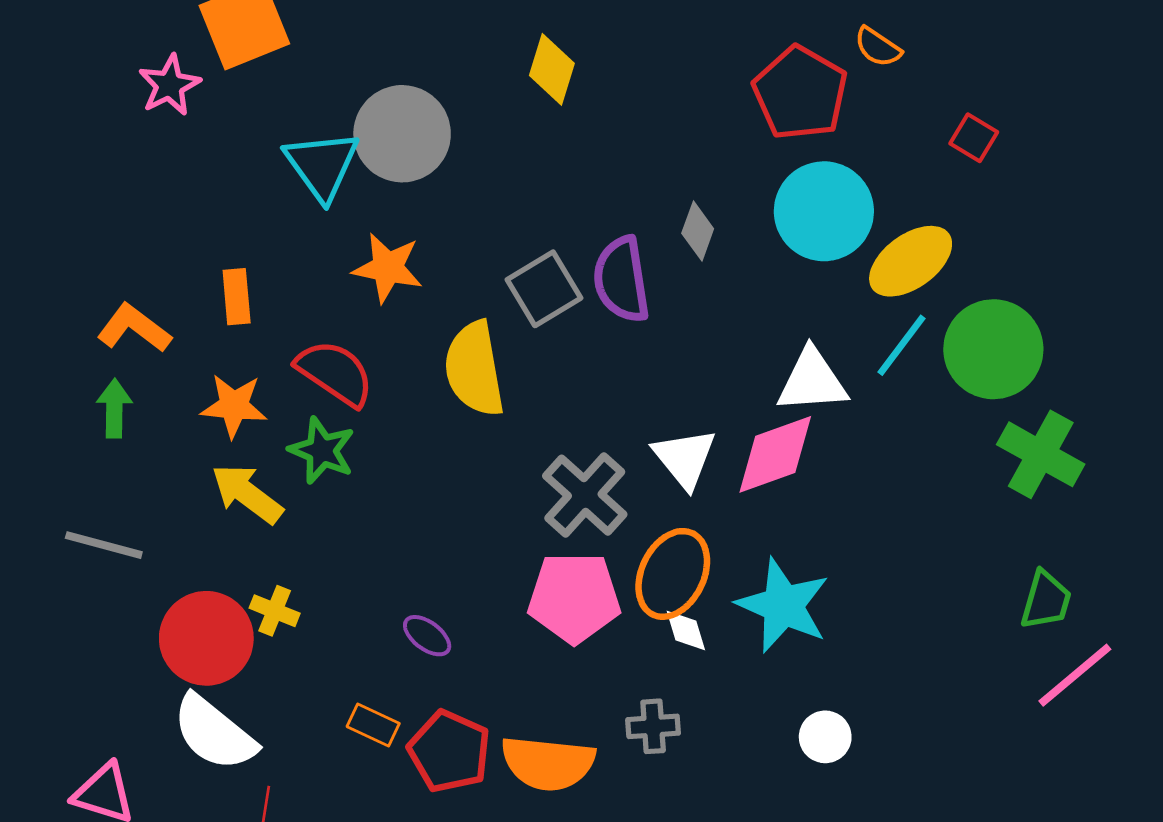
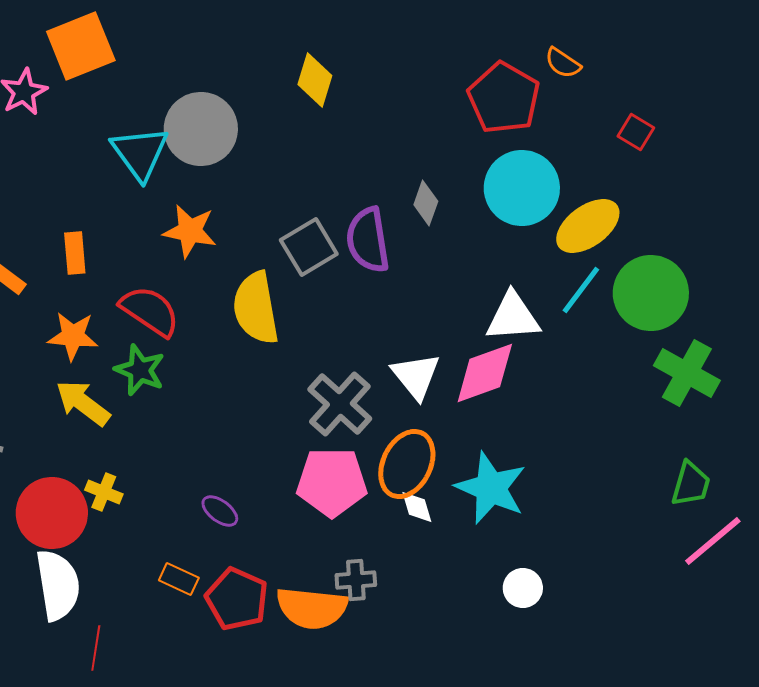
gray cross: (653, 726) -> (356, 580), moved
white semicircle: (214, 733) -> (58, 585), turned -138

